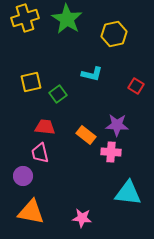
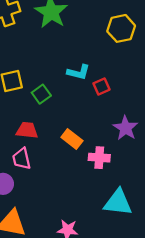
yellow hexagon: (114, 34) -> (121, 28), moved
red square: (136, 86) -> (101, 86), moved, turned 35
purple star: (117, 125) -> (126, 128), moved, turned 30

